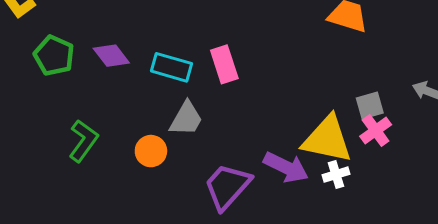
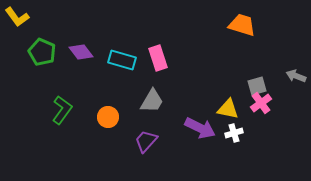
gray trapezoid: (186, 119) -> (152, 101), moved
yellow triangle: (327, 139) -> (228, 109), size x0.6
purple trapezoid: (227, 186) -> (146, 141), moved, size x0.7

